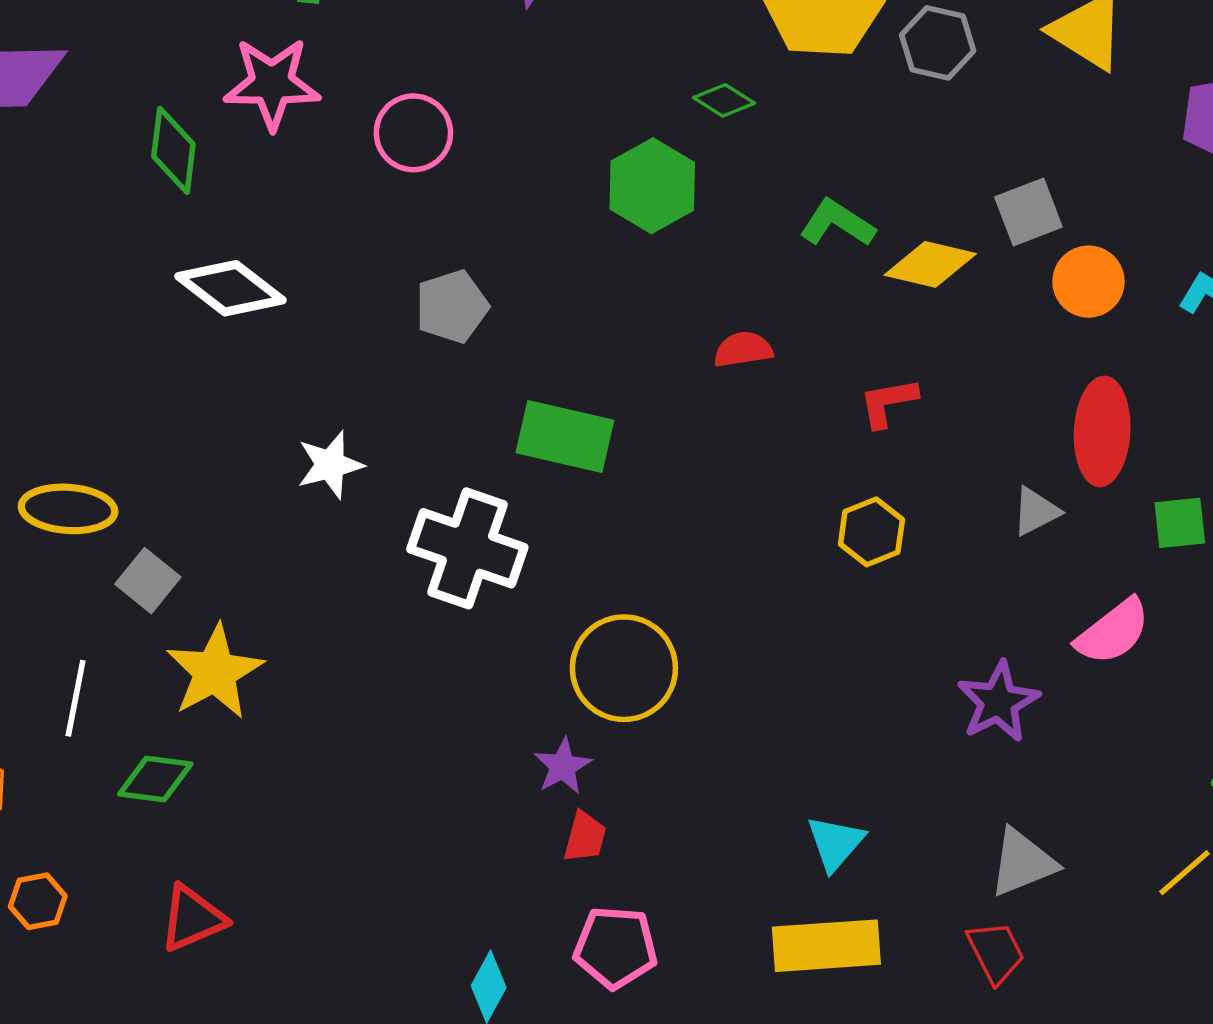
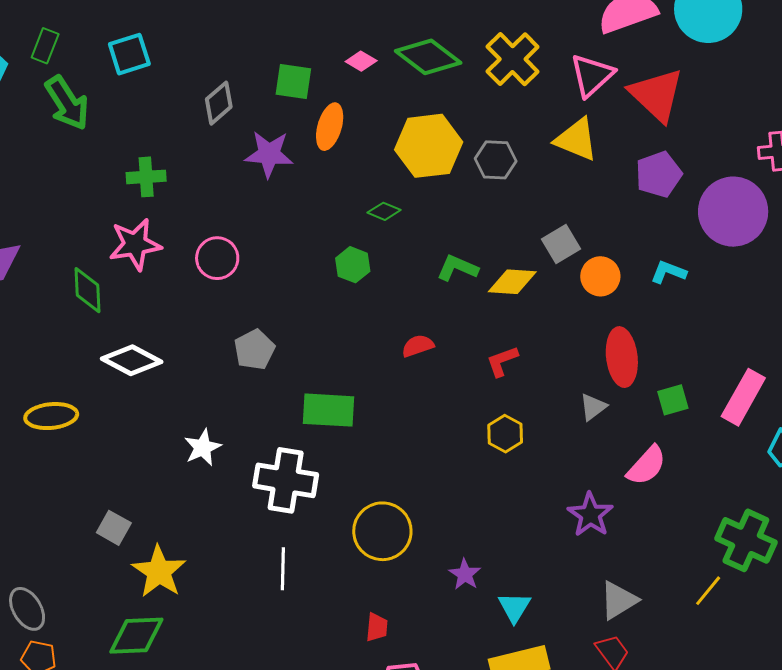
green hexagon: (652, 186) -> (353, 265), size x0.7
yellow ellipse: (68, 509) -> (51, 416), moved
white line: (76, 698) -> (283, 569), moved
purple star: (563, 766) -> (465, 574), moved
green diamond: (155, 779) -> (136, 636), size x1.4

